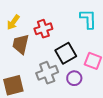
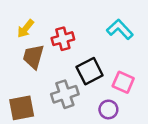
cyan L-shape: (88, 19) -> (120, 29), turned -45
purple circle: (74, 78) -> (108, 109), moved

